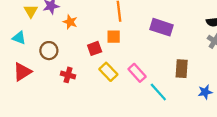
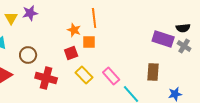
orange star: (70, 22) -> (74, 30), moved
purple rectangle: (162, 27) -> (163, 39), moved
red cross: (68, 75) -> (46, 78), size x1.5

